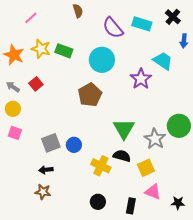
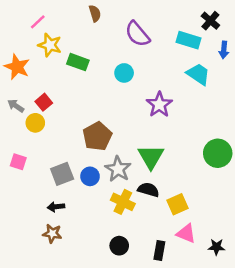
cyan rectangle: (142, 24) -> (189, 40), moved
yellow star: (41, 49) -> (50, 45), moved
cyan circle: (102, 60) -> (124, 73), size x0.6
purple star: (141, 79) -> (159, 105), moved
brown pentagon: (90, 95) -> (97, 136), moved
yellow circle: (13, 109) -> (35, 123), moved
gray star: (155, 139) -> (118, 169), moved

